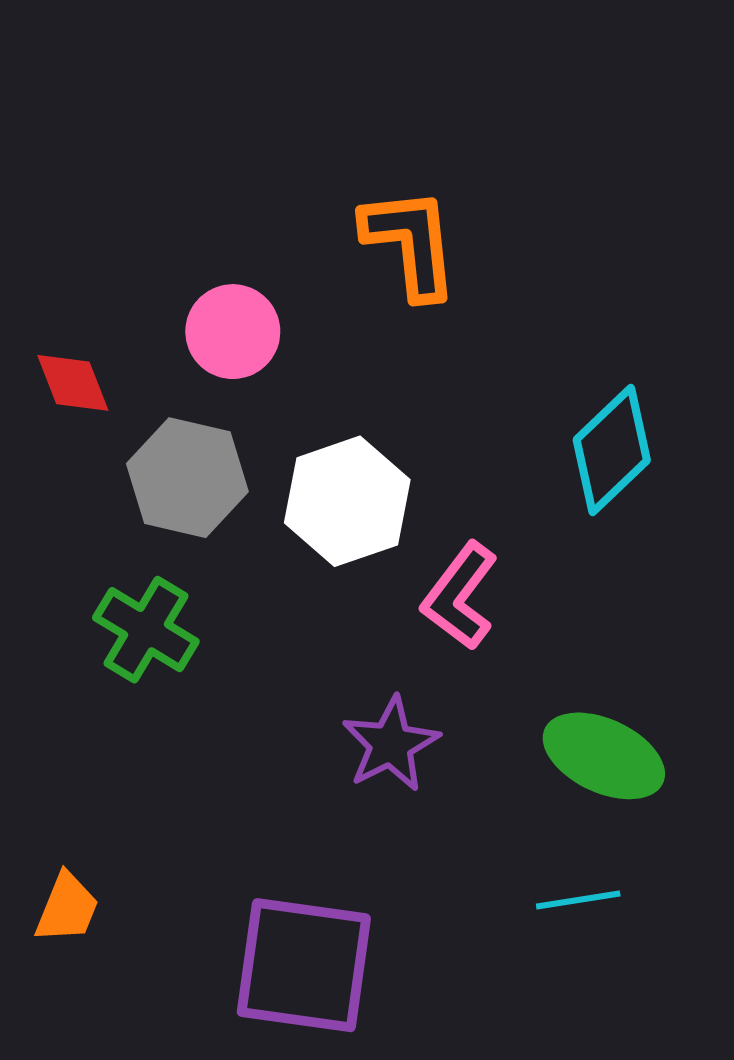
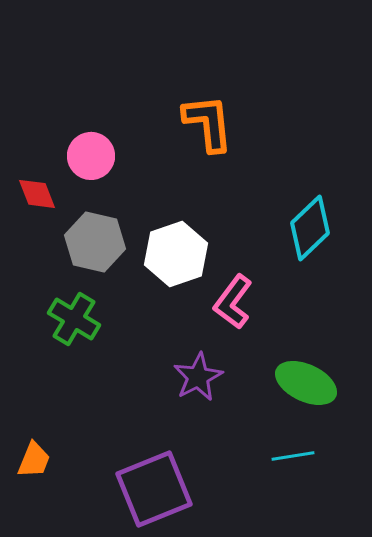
pink circle: (233, 332) -> (91, 156), moved
purple square: (304, 965) -> (154, 489), turned -30

